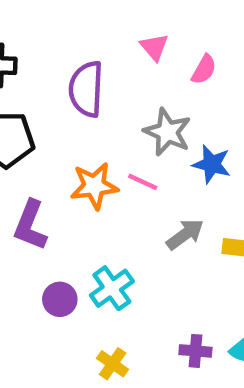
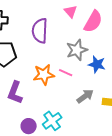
pink semicircle: (204, 70) -> (93, 21), size x1.6
gray star: (167, 132) -> (77, 50), turned 30

